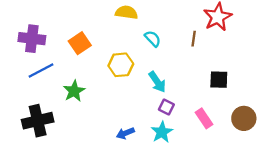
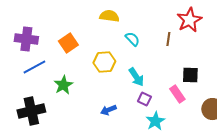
pink rectangle: (204, 118) -> (177, 94), moved
cyan star: (162, 132) -> (155, 121), moved
blue arrow: (125, 133) -> (108, 110), moved

